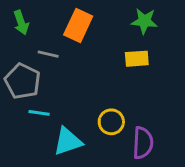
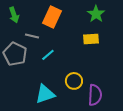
green star: (144, 21) -> (96, 14), turned 30
cyan line: (39, 113) -> (48, 55), moved, turned -48

